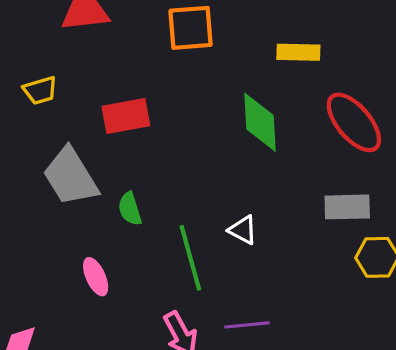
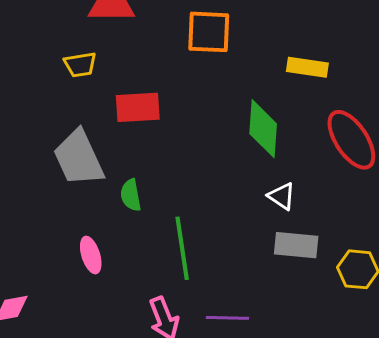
yellow trapezoid: (40, 90) -> (80, 65), moved
gray rectangle: (347, 207) -> (296, 245), moved
white triangle: (243, 230) -> (282, 196), moved

